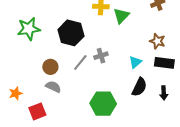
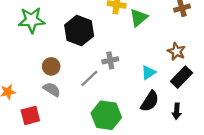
gray line: (80, 63) -> (89, 78), moved
black rectangle: (164, 63) -> (181, 77), turned -60

